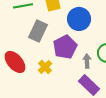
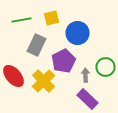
yellow cross: (45, 67) -> (44, 81), size x1.6

